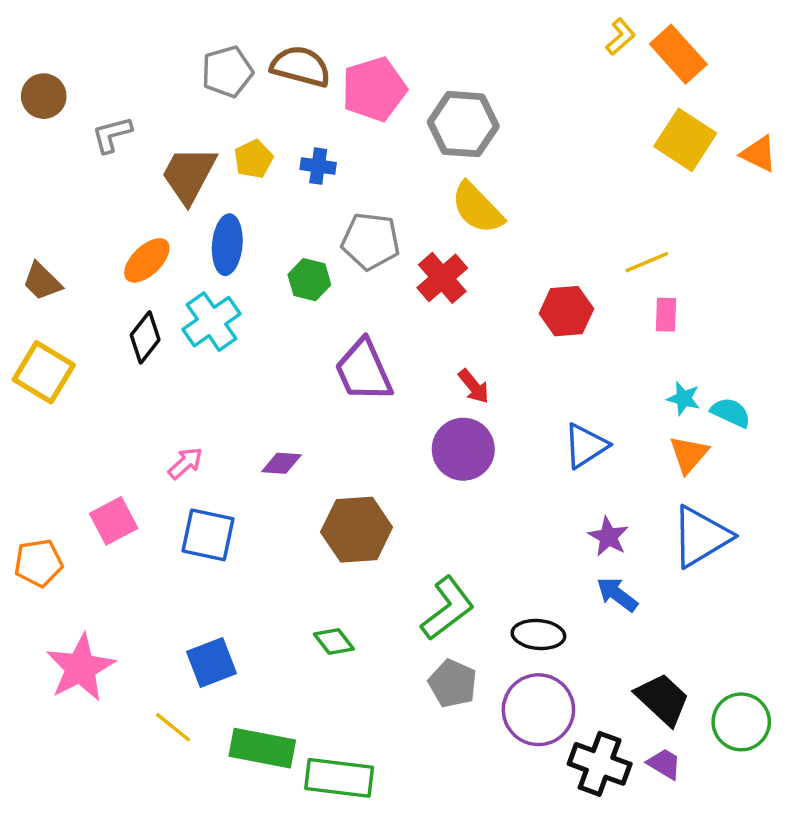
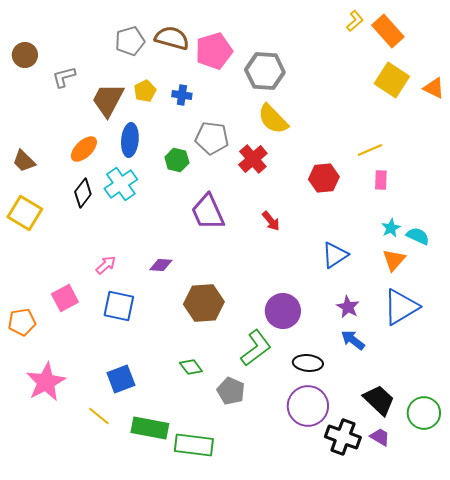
cyan star: (684, 399) -> (391, 228), turned 30
purple circle: (463, 449) -> (283, 311), moved
gray pentagon: (453, 683) -> (231, 391), moved

